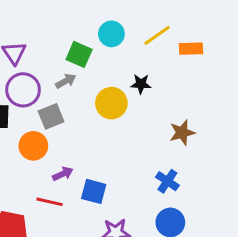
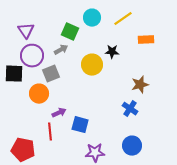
orange rectangle: (191, 49) -> (146, 40), moved
blue cross: (167, 181) -> (130, 109), moved
red line: (50, 202) -> (50, 132), turned 72

